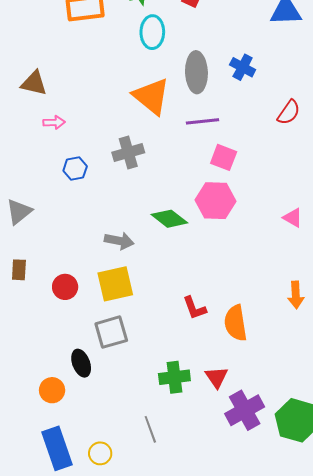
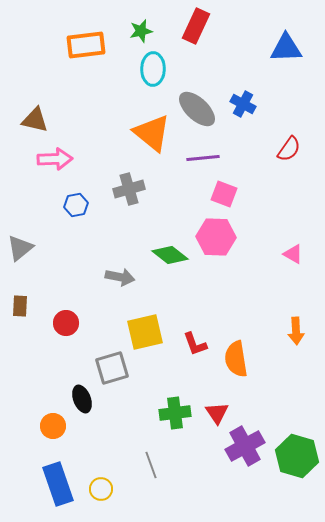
gray ellipse: (196, 72) -> (197, 109), turned -45
pink arrow: (54, 122) -> (55, 159), size x1.6
yellow square: (115, 284) -> (145, 332), moved

